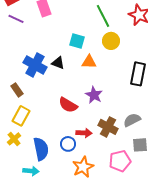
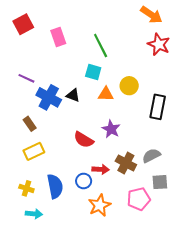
green line: (103, 16) -> (101, 46), moved
purple line: (16, 19) -> (26, 78), moved
yellow circle: (111, 41) -> (129, 86), moved
yellow rectangle: (21, 116) -> (34, 151), turned 36
yellow cross: (14, 139) -> (26, 188), moved, turned -32
cyan arrow: (31, 171) -> (34, 214), moved

